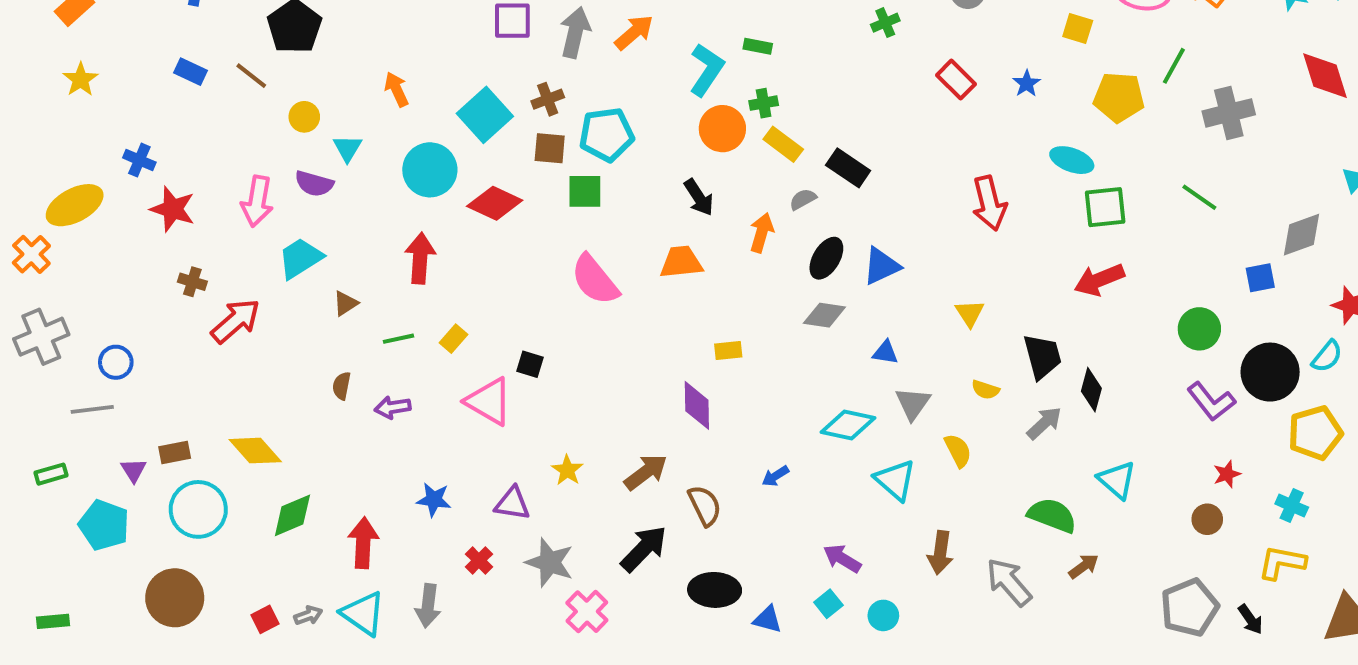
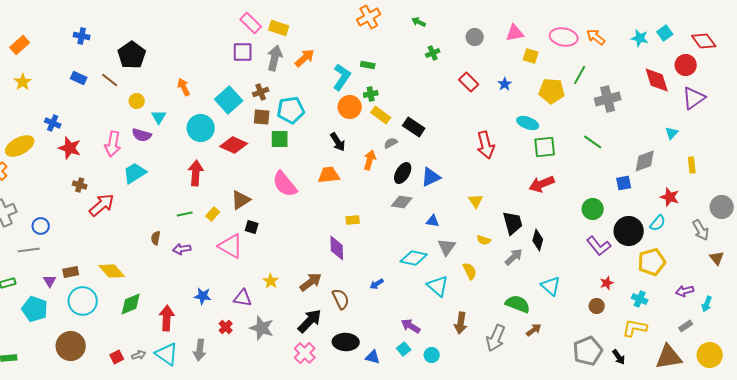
brown triangle: (345, 303) -> (241, 200), moved, size x1.5
gray arrow: (1009, 582) -> (496, 338), turned -116
pink cross: (587, 612) -> (305, 353), moved

